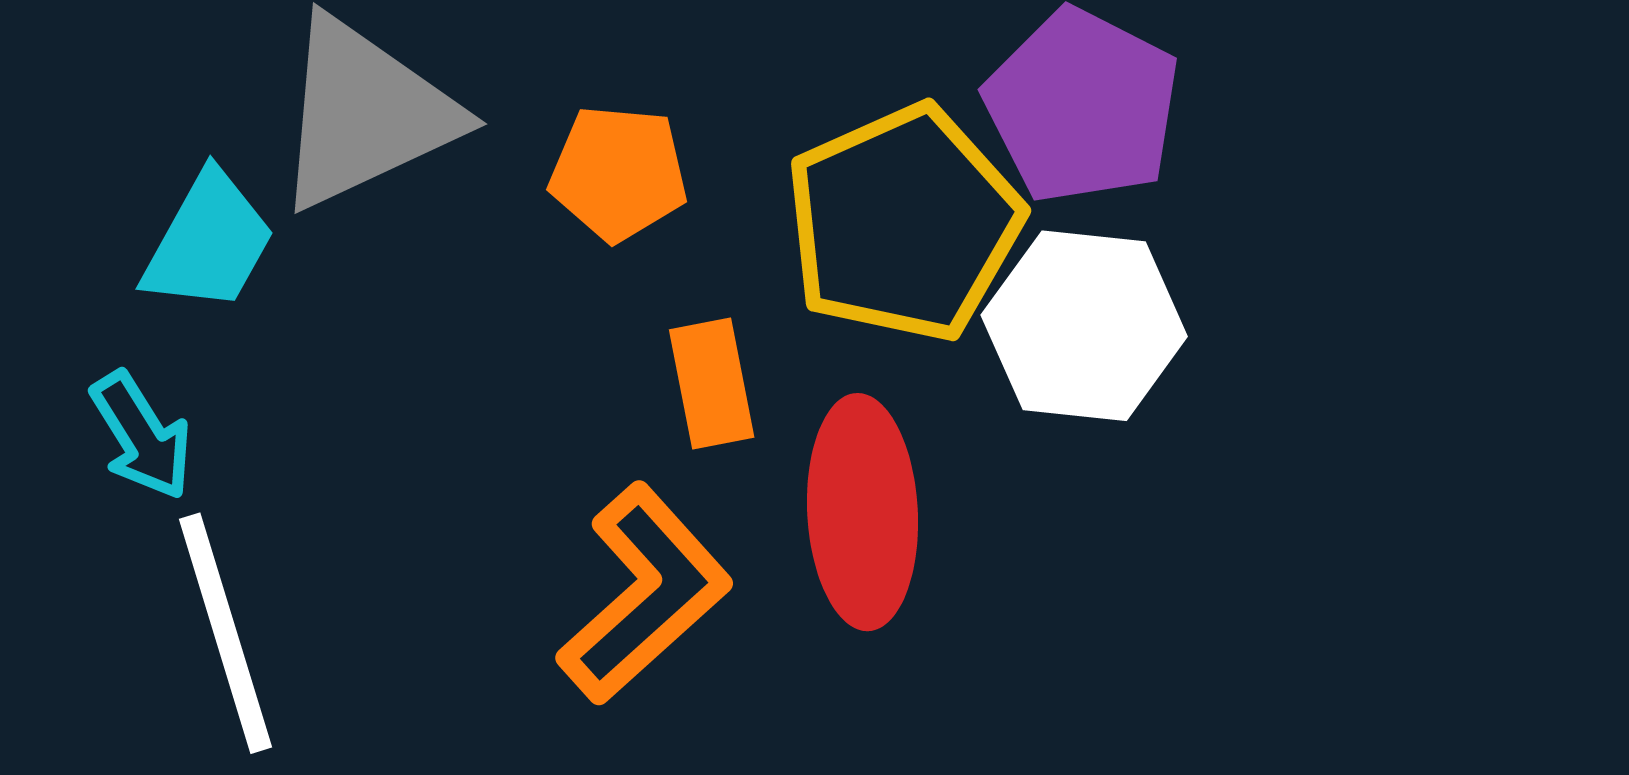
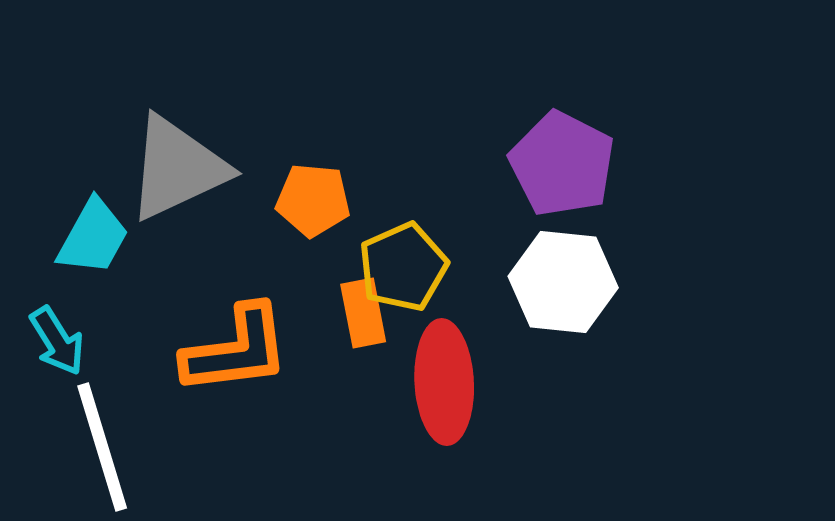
yellow pentagon: (904, 223) -> (403, 267), moved, size x0.7
orange L-shape: (645, 594) -> (236, 350), moved, turned 35

